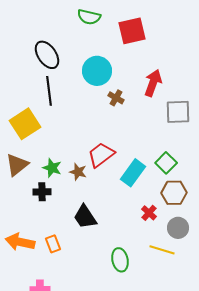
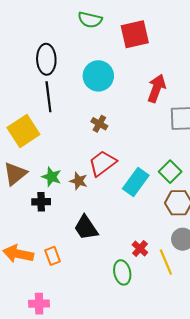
black ellipse: (47, 55) -> (46, 59), turned 32
brown cross: (116, 98) -> (99, 124), moved
red cross: (149, 213) -> (140, 249), moved
yellow line: (162, 250) -> (166, 262), turned 50

